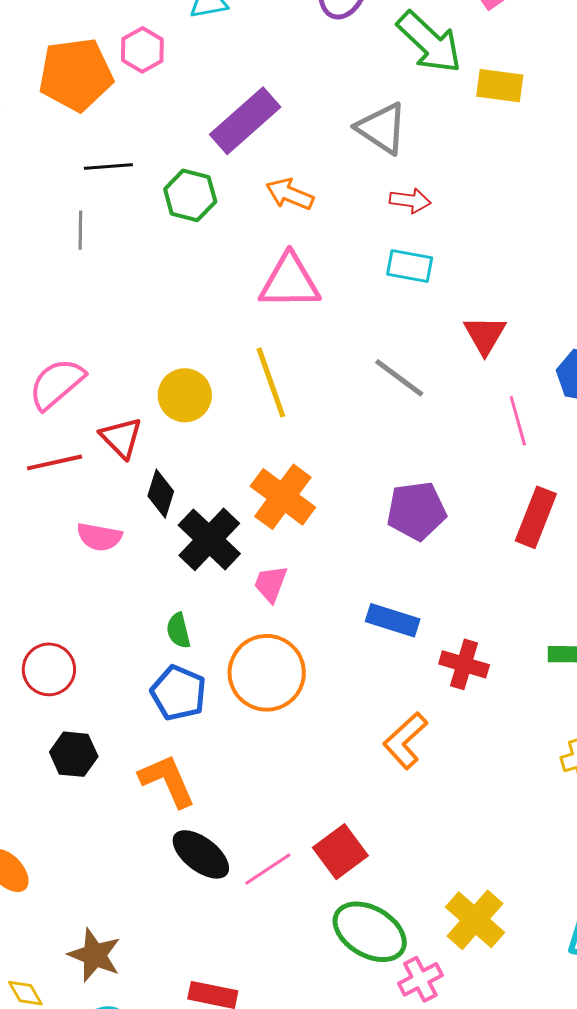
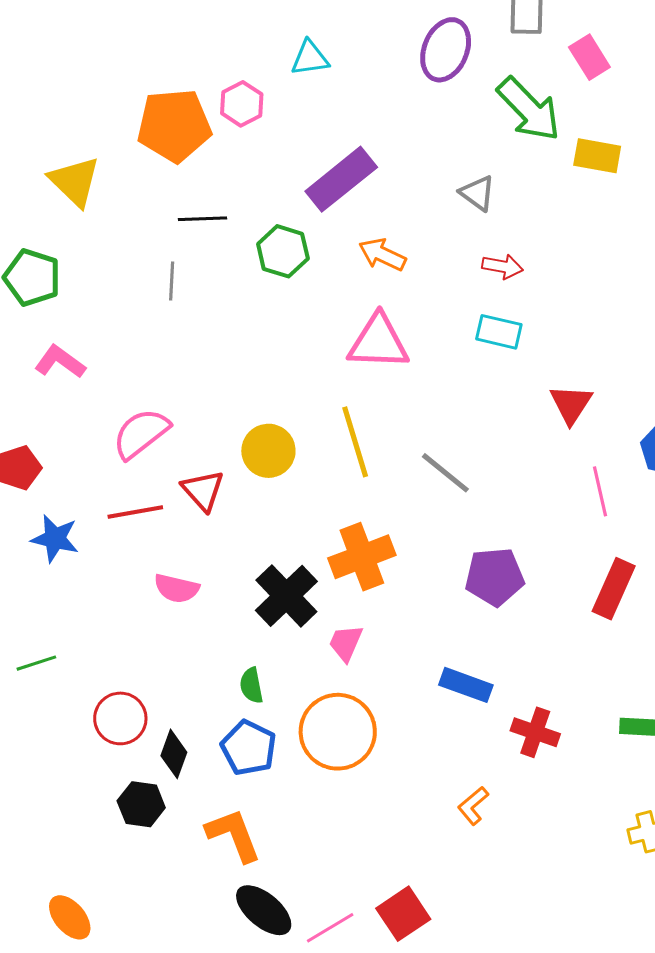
gray triangle: (382, 128) -> (477, 193), size x0.7
gray line: (399, 378) -> (445, 473), moved
black diamond: (161, 494) -> (174, 754), moved
orange cross: (283, 497) -> (362, 557), turned 30
orange L-shape: (405, 741) -> (473, 806), size x0.7

